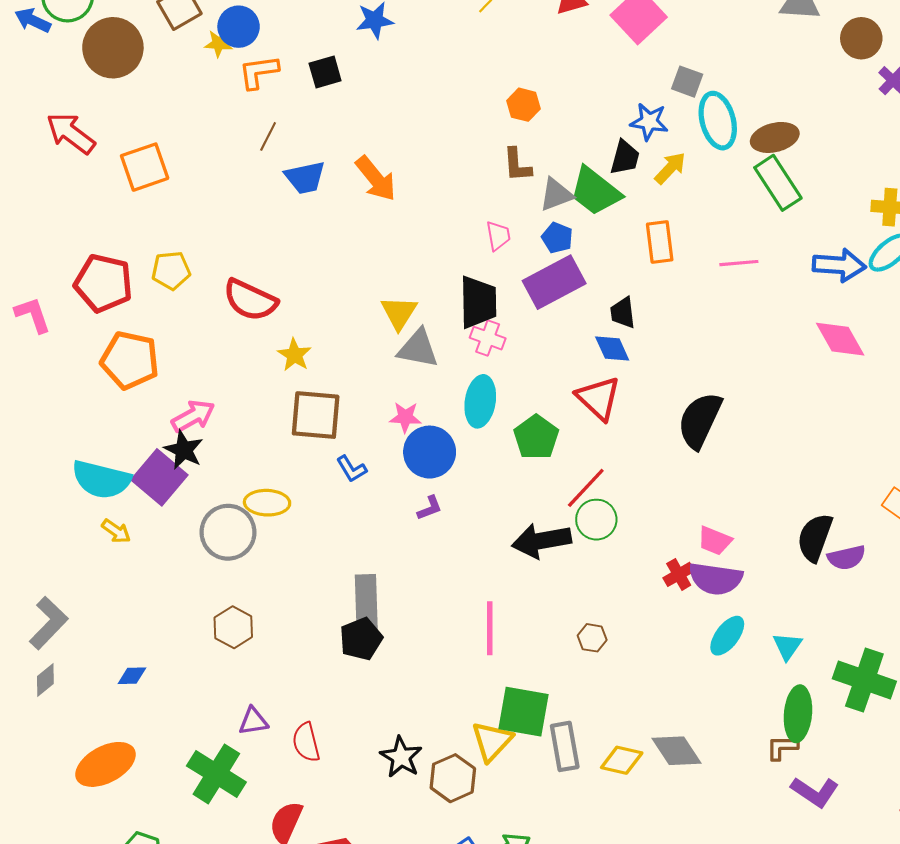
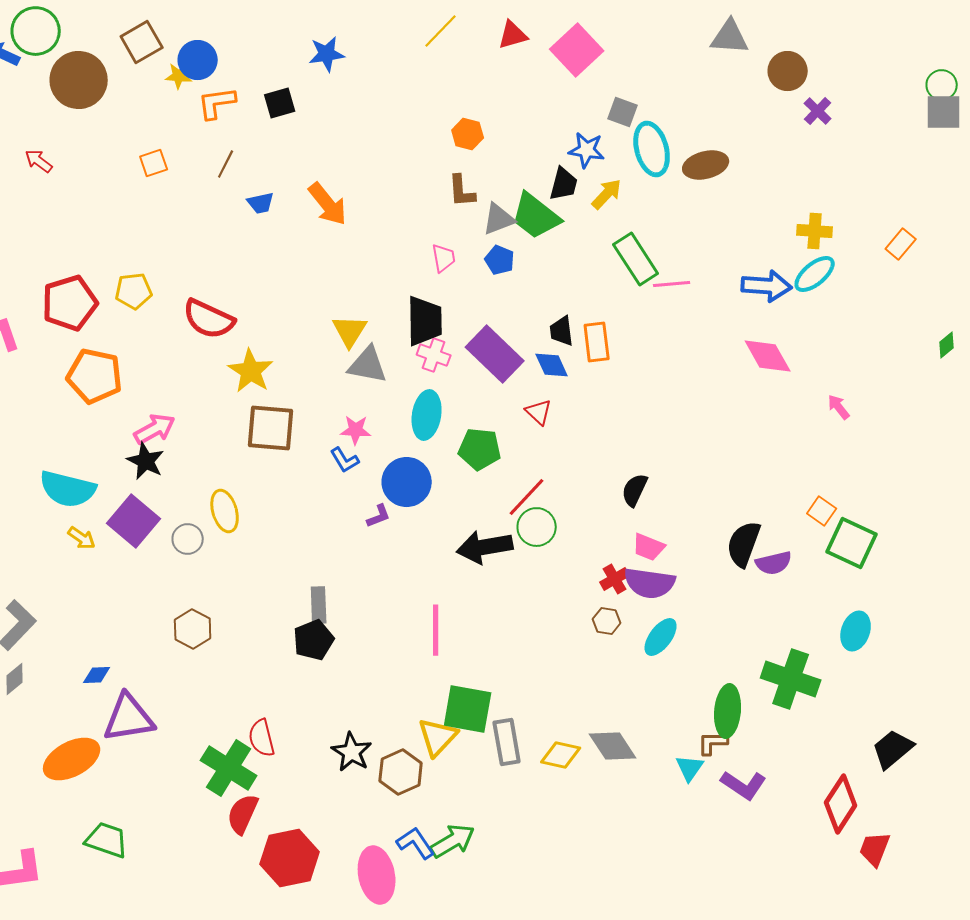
red arrow: (71, 133) -> (39, 161), size x0.6
orange square: (145, 167) -> (154, 163), moved, size x0.6
blue trapezoid: (305, 178) -> (261, 203), size x0.7
green rectangle: (778, 183) -> (636, 259), moved
orange rectangle: (660, 242) -> (597, 342), moved
purple rectangle: (554, 282) -> (495, 354), moved, turned 72
red pentagon: (103, 283) -> (70, 303), turned -30
yellow star: (294, 355) -> (251, 371), size x1.4
red triangle: (598, 398) -> (539, 412), size x0.6
black semicircle: (700, 420) -> (635, 490), moved, size x0.6
green pentagon: (536, 437) -> (480, 449), turned -30
blue circle: (430, 452) -> (407, 482), moved
blue L-shape: (351, 469) -> (345, 460), moved
purple square: (159, 477) -> (134, 521), moved
yellow ellipse: (267, 503) -> (225, 511), turned 72
gray circle: (228, 532) -> (188, 539), size x0.6
gray rectangle: (366, 602) -> (319, 605), size x0.7
brown hexagon: (592, 638) -> (607, 621), moved
cyan triangle: (787, 646) -> (690, 768), moved
purple triangle: (253, 721) -> (129, 718), moved, size x1.8
green cross: (216, 774) -> (229, 768), moved

